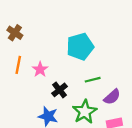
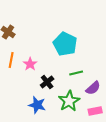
cyan pentagon: (80, 46) -> (65, 44), turned -30

